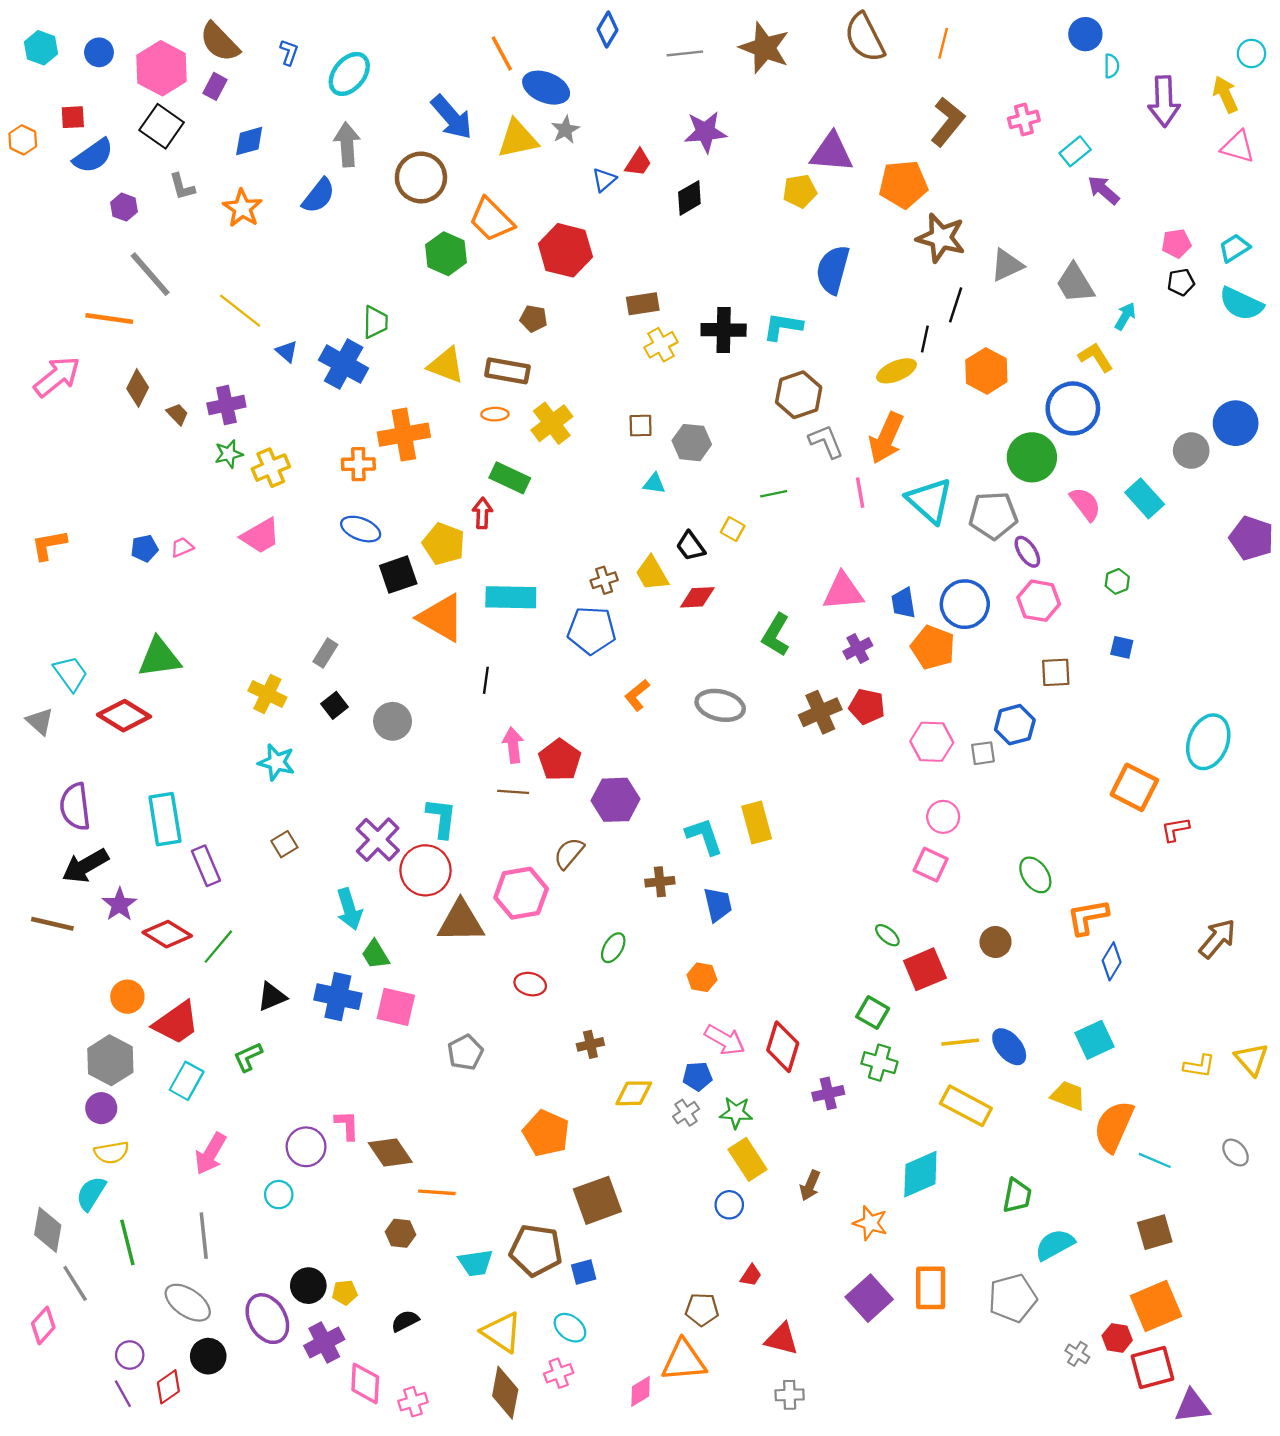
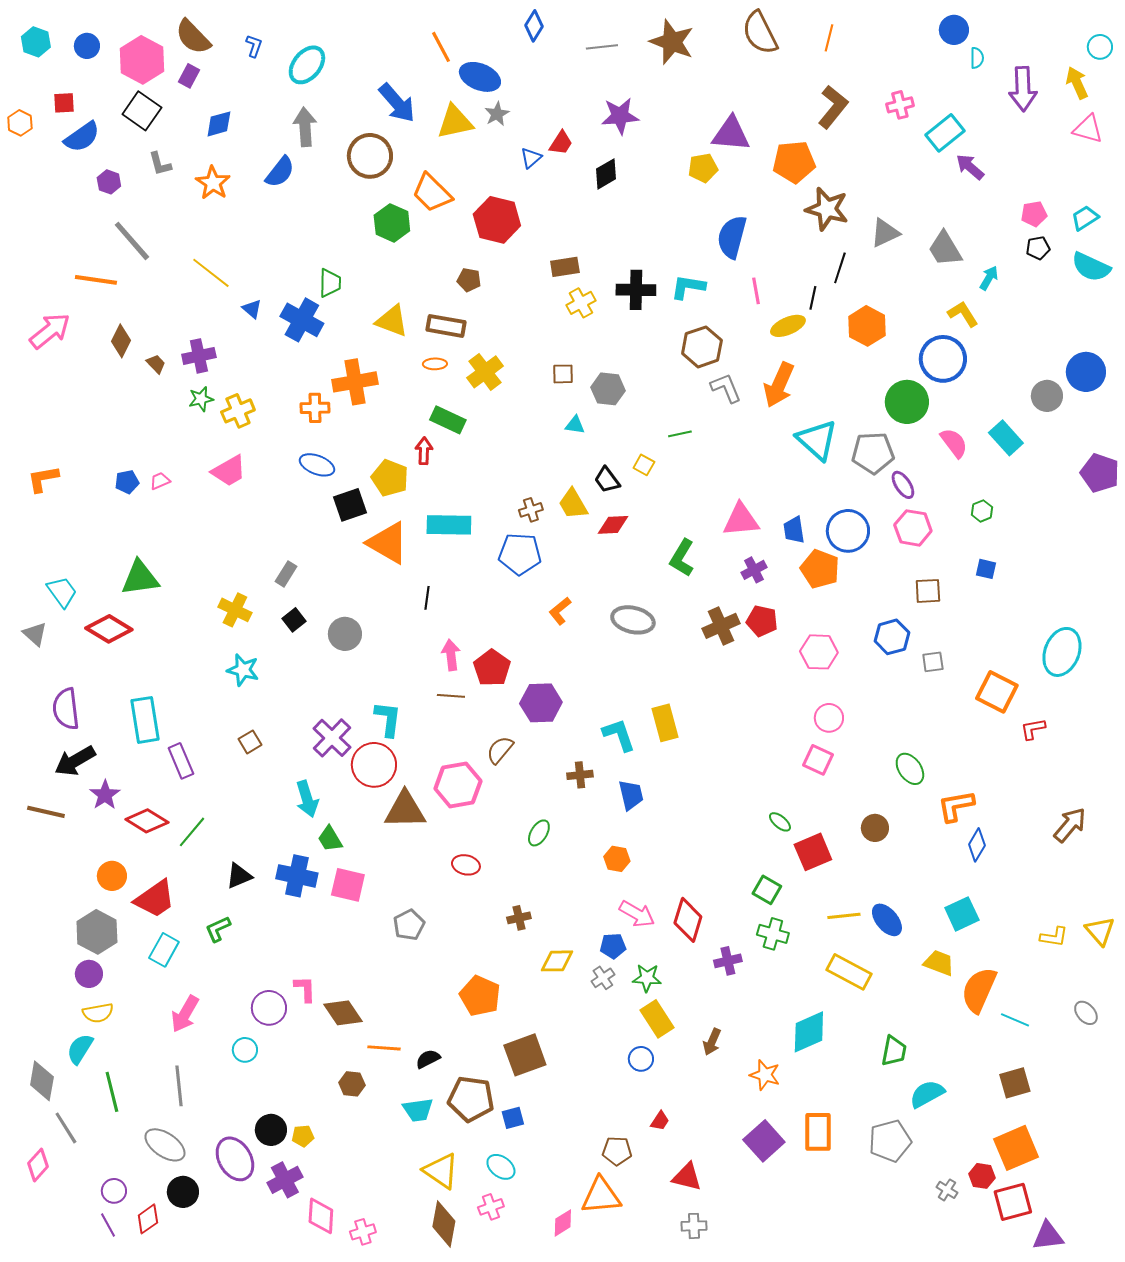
cyan rectangle: (1075, 151) -> (945, 133), size x1.4
pink line: (860, 493) -> (756, 291), moved
gray square: (983, 753) -> (933, 662), moved
black semicircle: (405, 1321) -> (428, 1059), moved

